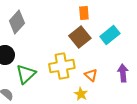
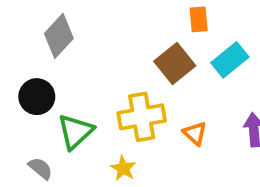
orange rectangle: (84, 13) -> (199, 19), moved
yellow star: (81, 94) -> (123, 168), moved

